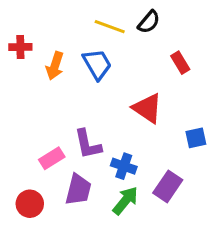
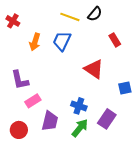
red cross: (20, 47) -> (13, 21), moved, turned 32
blue trapezoid: (97, 64) -> (62, 41), turned -125
purple L-shape: (88, 144) -> (20, 80), moved

